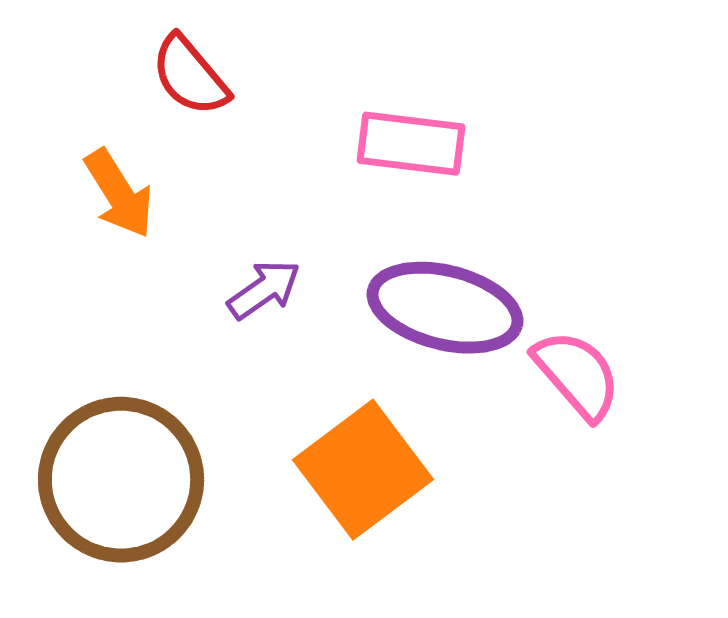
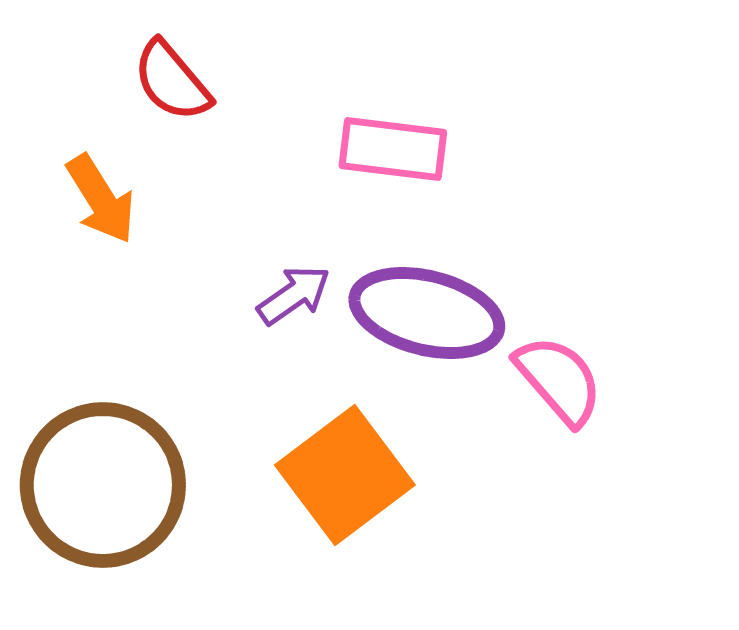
purple arrow: (264, 290) -> (294, 295), moved

